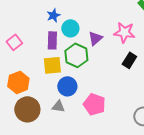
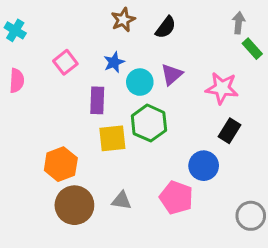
purple triangle: (95, 38) -> (172, 74), moved
purple rectangle: (52, 40) -> (97, 100), moved
pink square: (14, 42) -> (65, 62), moved
blue circle: (67, 86) -> (204, 166), moved

